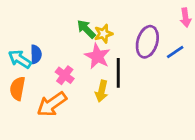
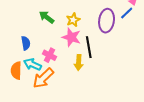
green arrow: (86, 29) -> (47, 17), moved
blue line: (175, 52) -> (127, 13), moved
cyan arrow: (20, 59) -> (32, 64), moved

